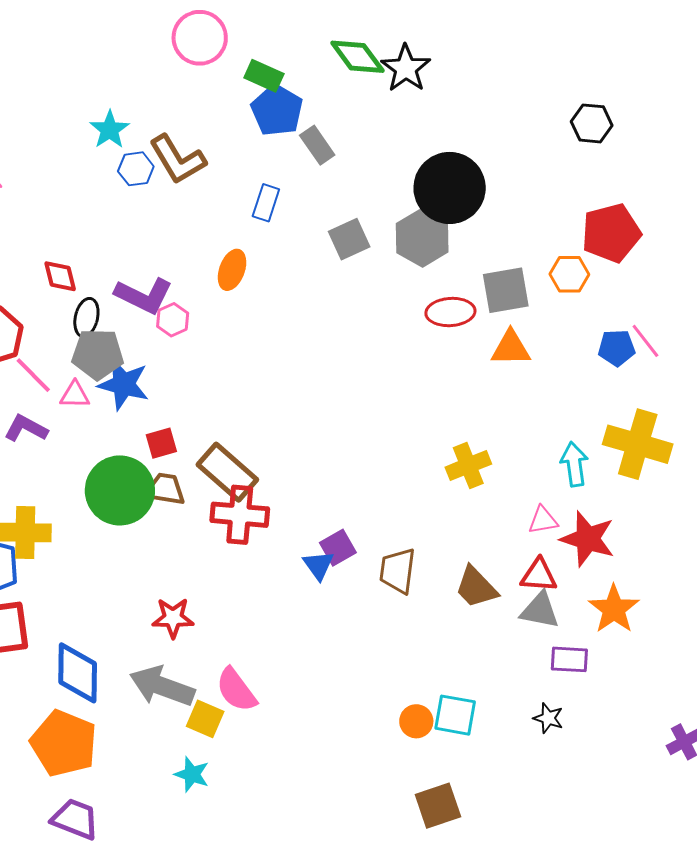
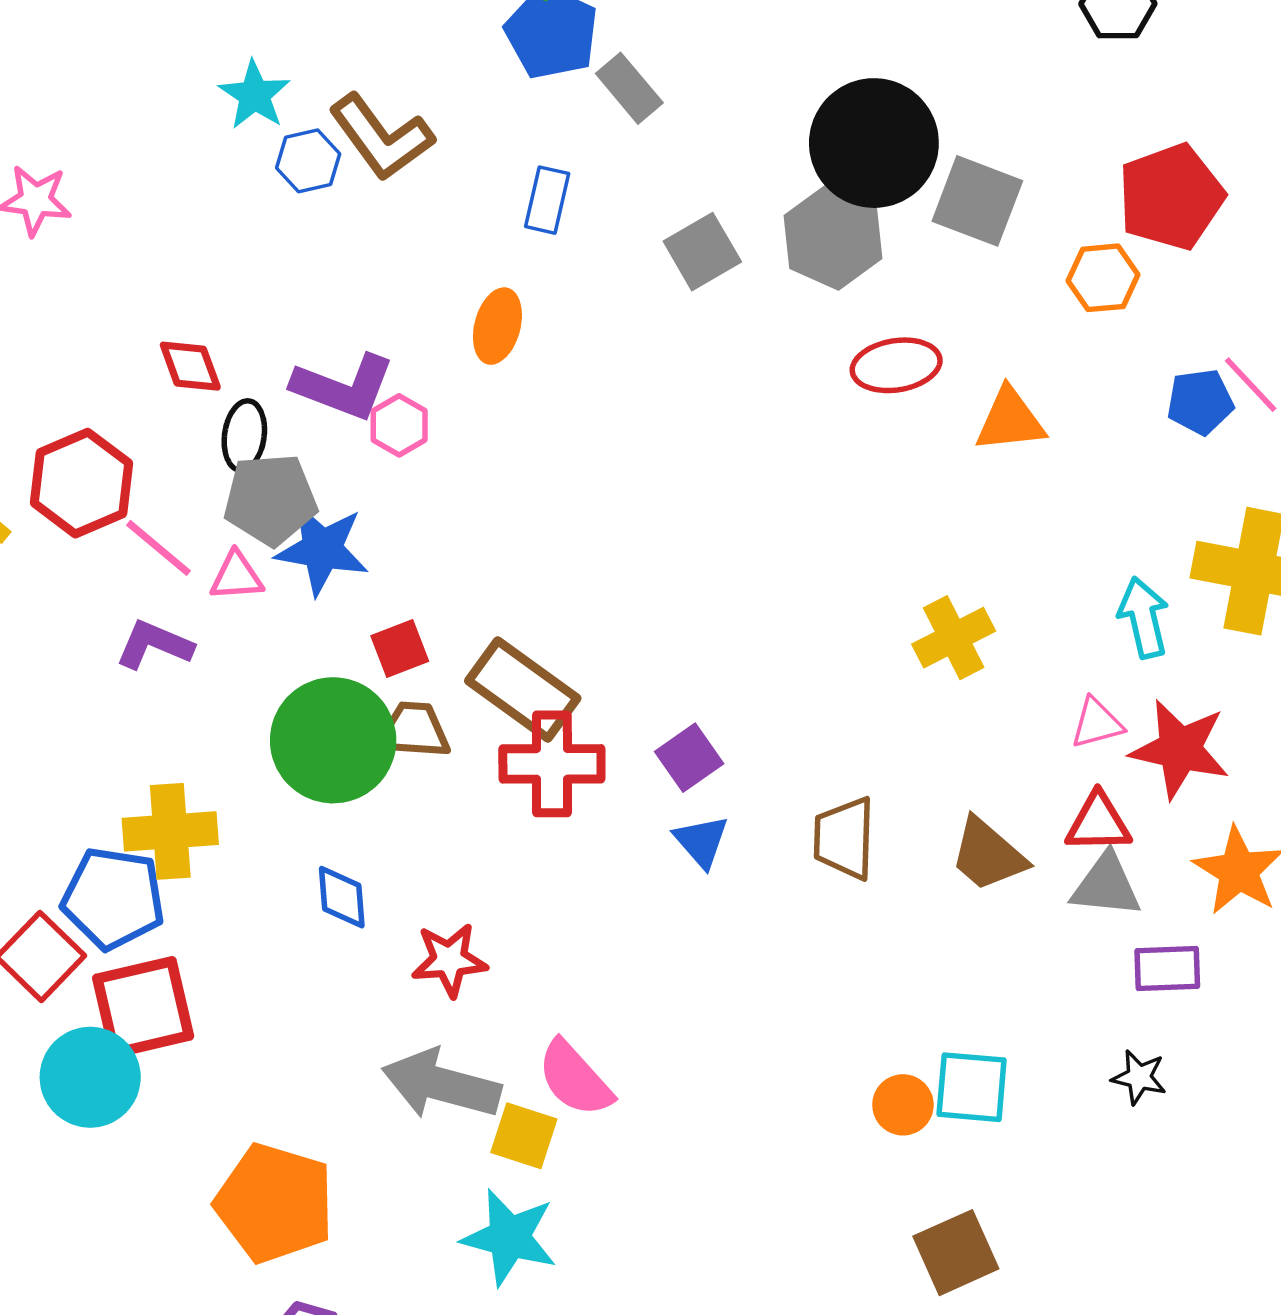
gray square: (506, 290) -> (977, 201), moved, turned 36
purple square: (338, 548) -> (689, 758), moved
blue diamond: (78, 673) -> (342, 897), moved, size x0.6
cyan star: (192, 774) -> (509, 1237), size x1.5

